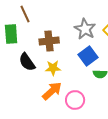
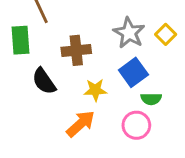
yellow star: (53, 68) -> (95, 90), moved
pink circle: (75, 100) -> (136, 125), moved

